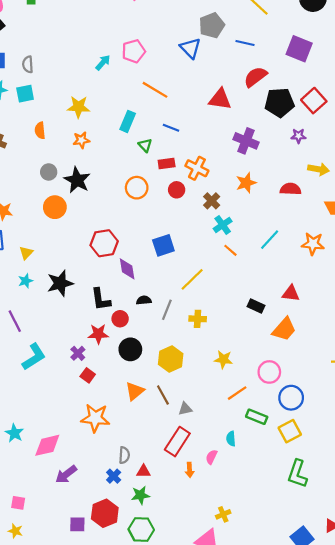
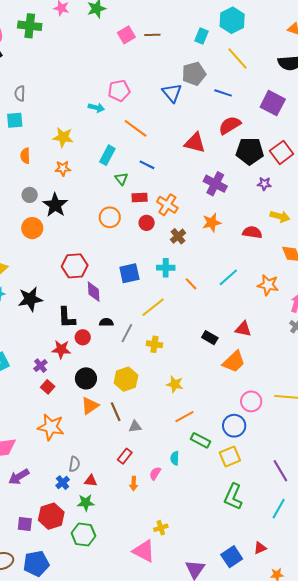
cyan arrow: (103, 63) -> (96, 108), moved, turned 56
cyan cross: (223, 225) -> (166, 268), moved, turned 30
black circle: (130, 349) -> (86, 378), moved
pink circle: (269, 372) -> (251, 401), moved
red rectangle: (177, 442) -> (125, 456), size x0.6

